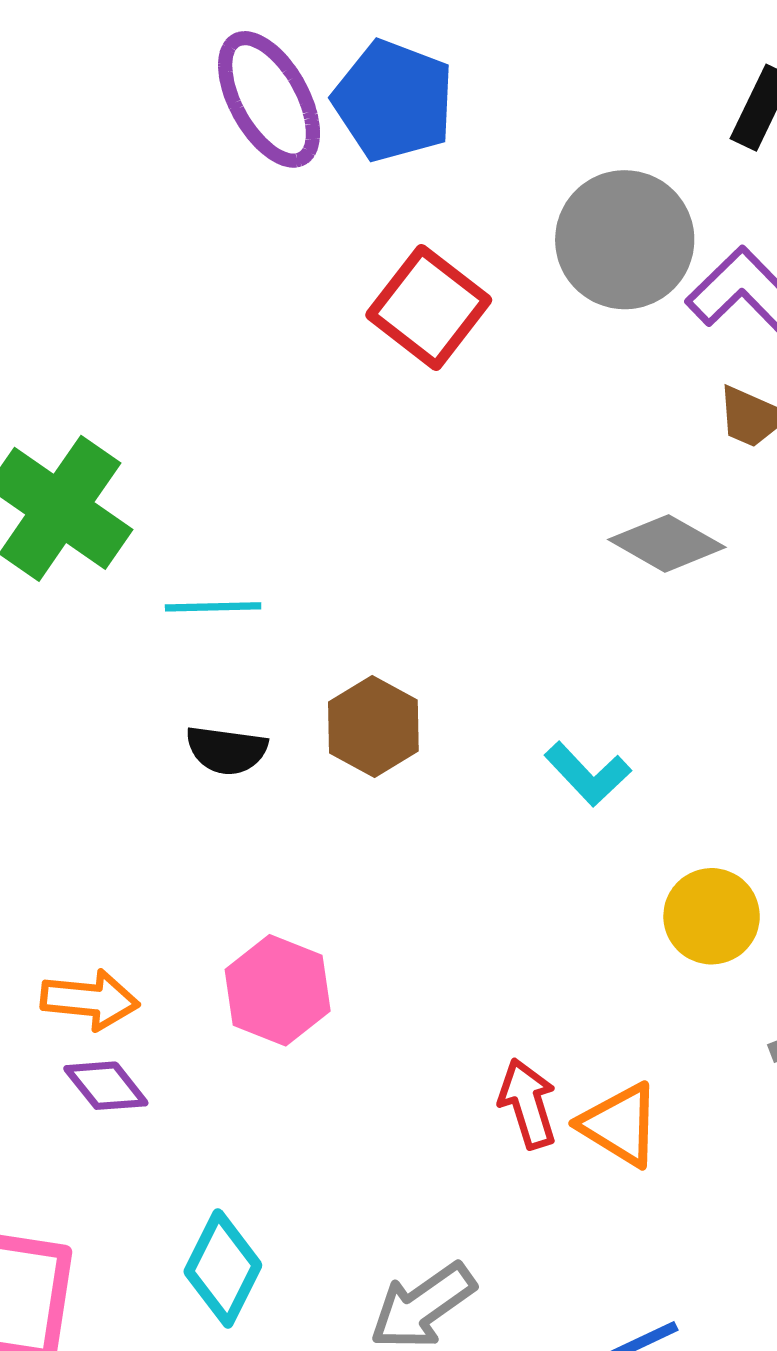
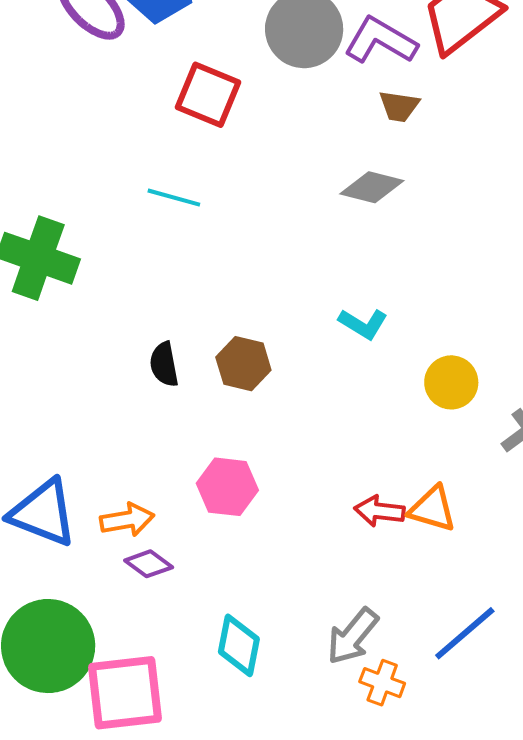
cyan line: (213, 607) -> (174, 198), moved, turned 32
brown hexagon: (373, 726) -> (243, 364), moved
black semicircle: (227, 750) -> (164, 364), turned 87
red arrow: (528, 1104) -> (379, 511), turned -51

